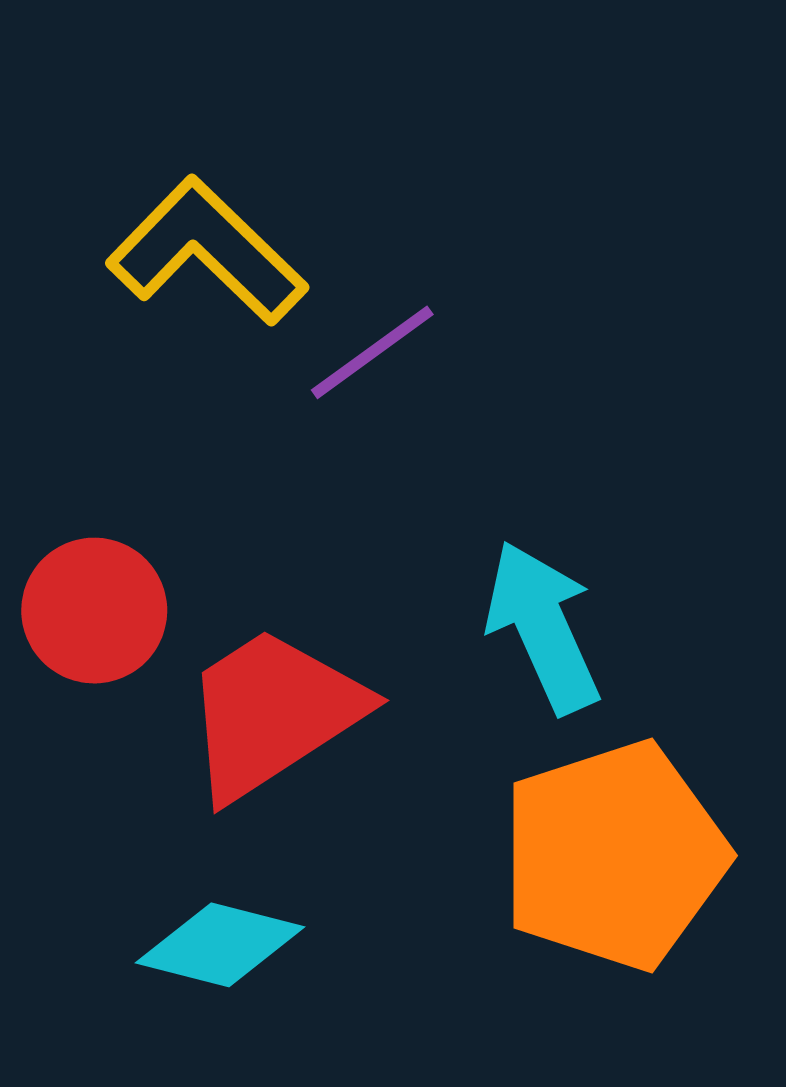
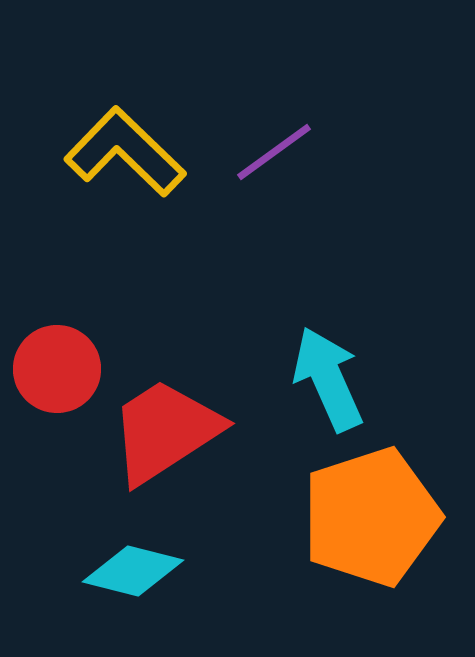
purple line: (372, 352) -> (274, 152), moved

